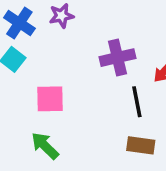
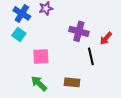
purple cross: (118, 58) -> (79, 31), turned 30
brown rectangle: (141, 145) -> (72, 82), moved

